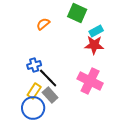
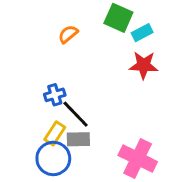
cyan rectangle: (96, 31) -> (142, 33), moved
pink cross: (90, 81) -> (138, 158), moved
gray rectangle: (50, 95) -> (78, 139), turned -49

